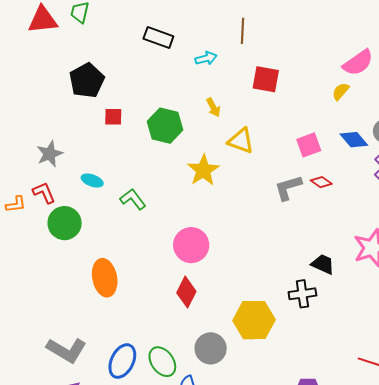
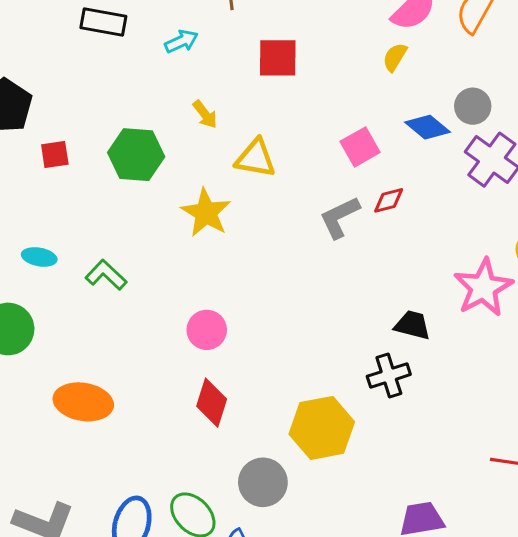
red diamond: (321, 182) -> (389, 200), turned -40
pink circle: (191, 245) -> (207, 330), size x0.7
orange ellipse: (105, 278) -> (83, 402), turned -60

